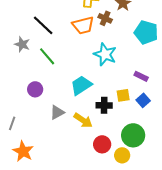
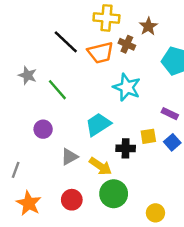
black line: (43, 25) -> (66, 42), moved
green circle: (133, 135) -> (114, 194), moved
red circle: (102, 144) -> (72, 200), moved
yellow circle: (122, 155) -> (155, 213), moved

